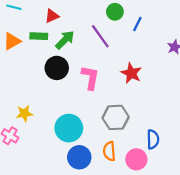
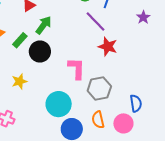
green rectangle: (39, 36) -> (20, 40), moved, turned -42
purple line: (100, 36) -> (95, 22), moved
pink L-shape: (90, 78) -> (77, 68), moved
yellow star: (24, 113) -> (19, 81), moved

